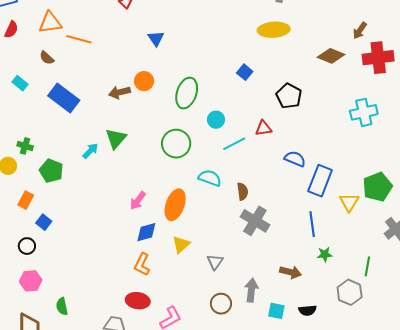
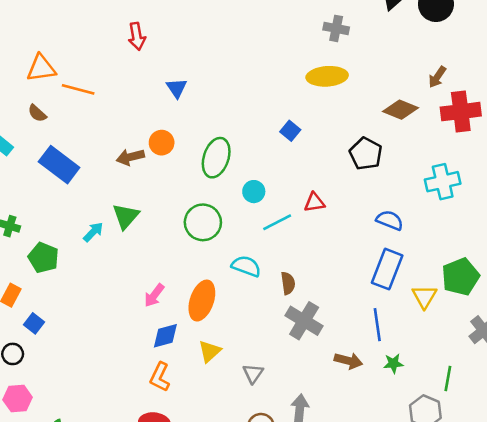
black pentagon: (289, 96) -> (366, 154), moved
blue semicircle: (295, 159) -> (390, 220), moved
brown arrow: (291, 272) -> (348, 361), moved

